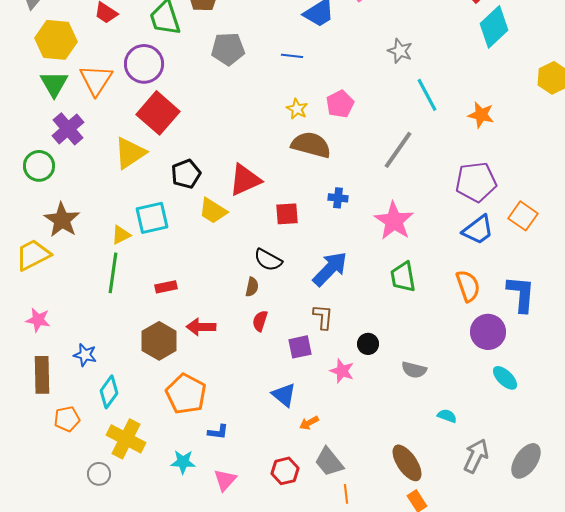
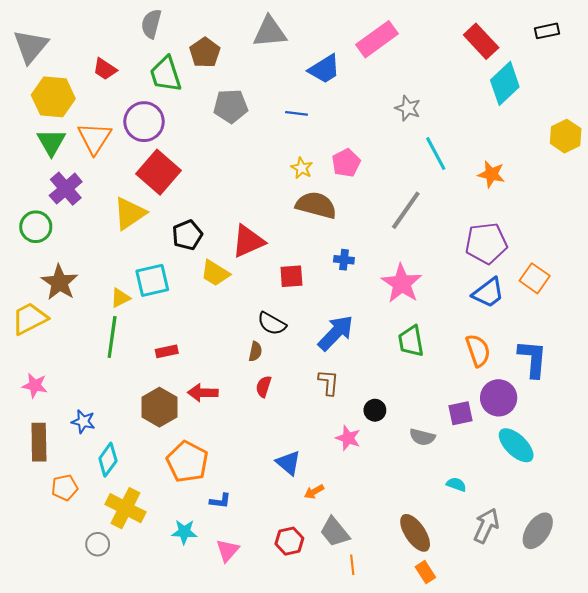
purple square: (300, 347) -> (460, 413), moved
cyan ellipse: (505, 378) -> (516, 445), size x1.4

